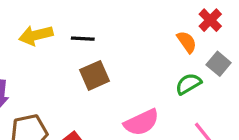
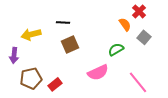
yellow arrow: (36, 35) -> (31, 34), moved
green semicircle: (188, 84) -> (116, 49), moved

